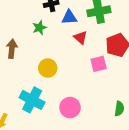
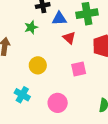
pink square: (99, 64) -> (79, 69), moved
cyan cross: (32, 100) -> (22, 95), size x0.7

